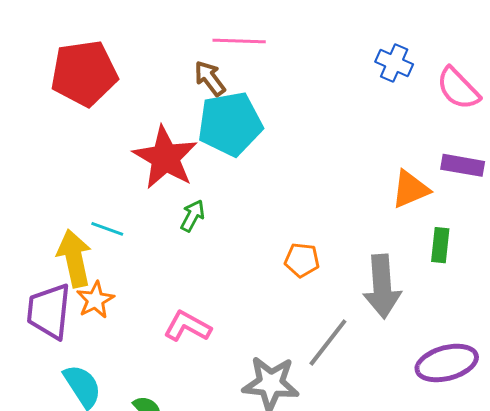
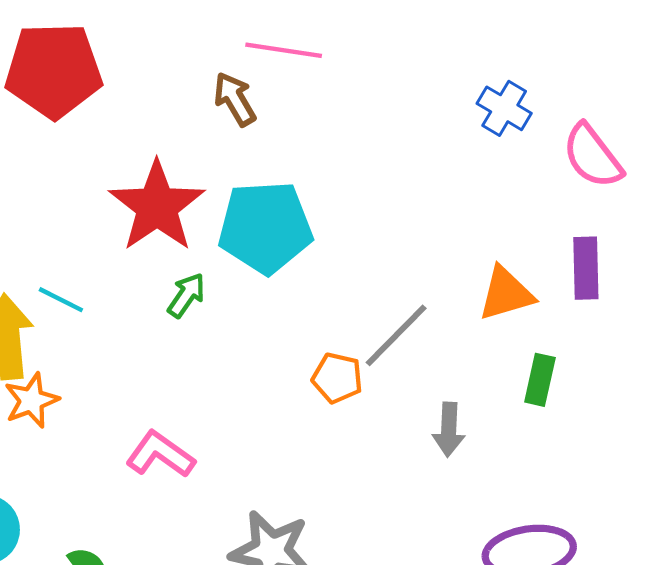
cyan pentagon: (230, 124) -> (265, 227), moved
purple rectangle: (463, 165) -> (586, 268), turned 72
gray arrow: (382, 286) -> (449, 430), size x0.6
gray line: (328, 342) -> (396, 335), moved

